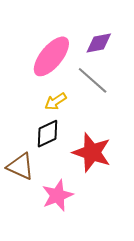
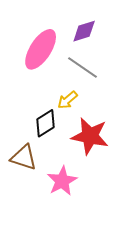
yellow arrow: (56, 101) -> (67, 100), moved

